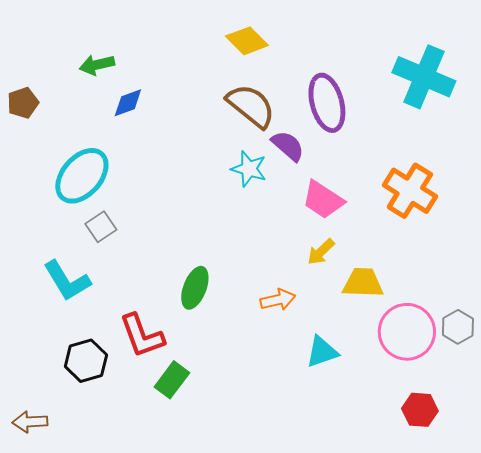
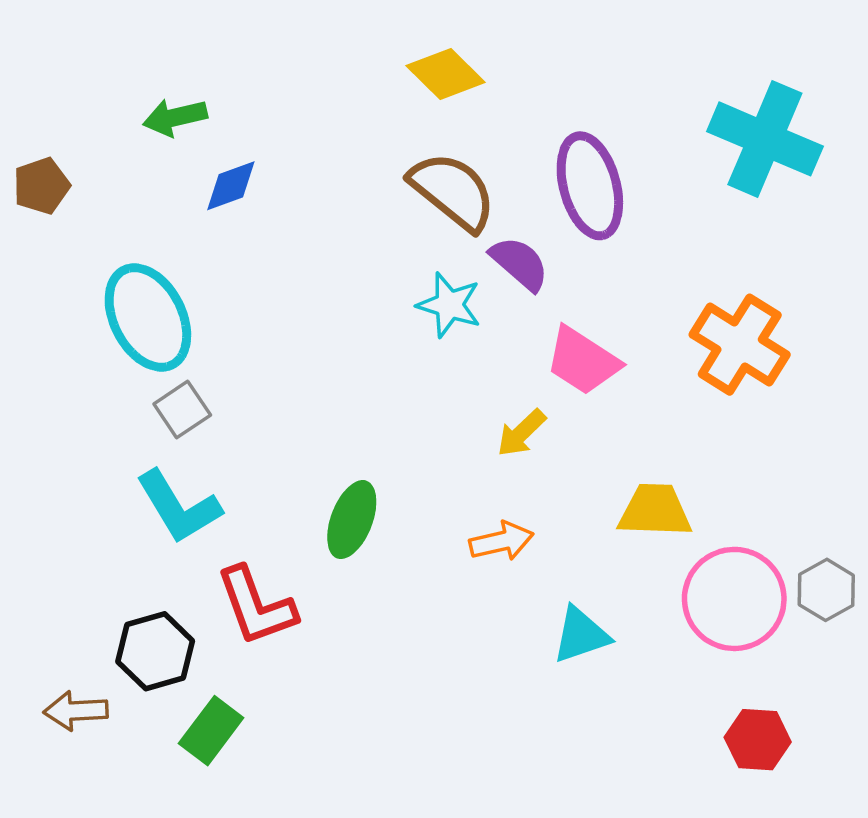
cyan ellipse: (82, 176) -> (148, 318), turned -68
yellow arrow: (321, 252) -> (521, 433), moved
cyan L-shape: (67, 281) -> (179, 507), moved
green rectangle: (172, 380) -> (211, 731), moved
brown arrow: (30, 422) -> (76, 711), moved

